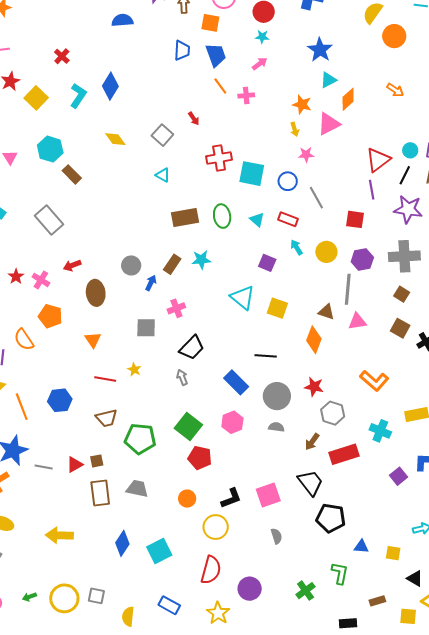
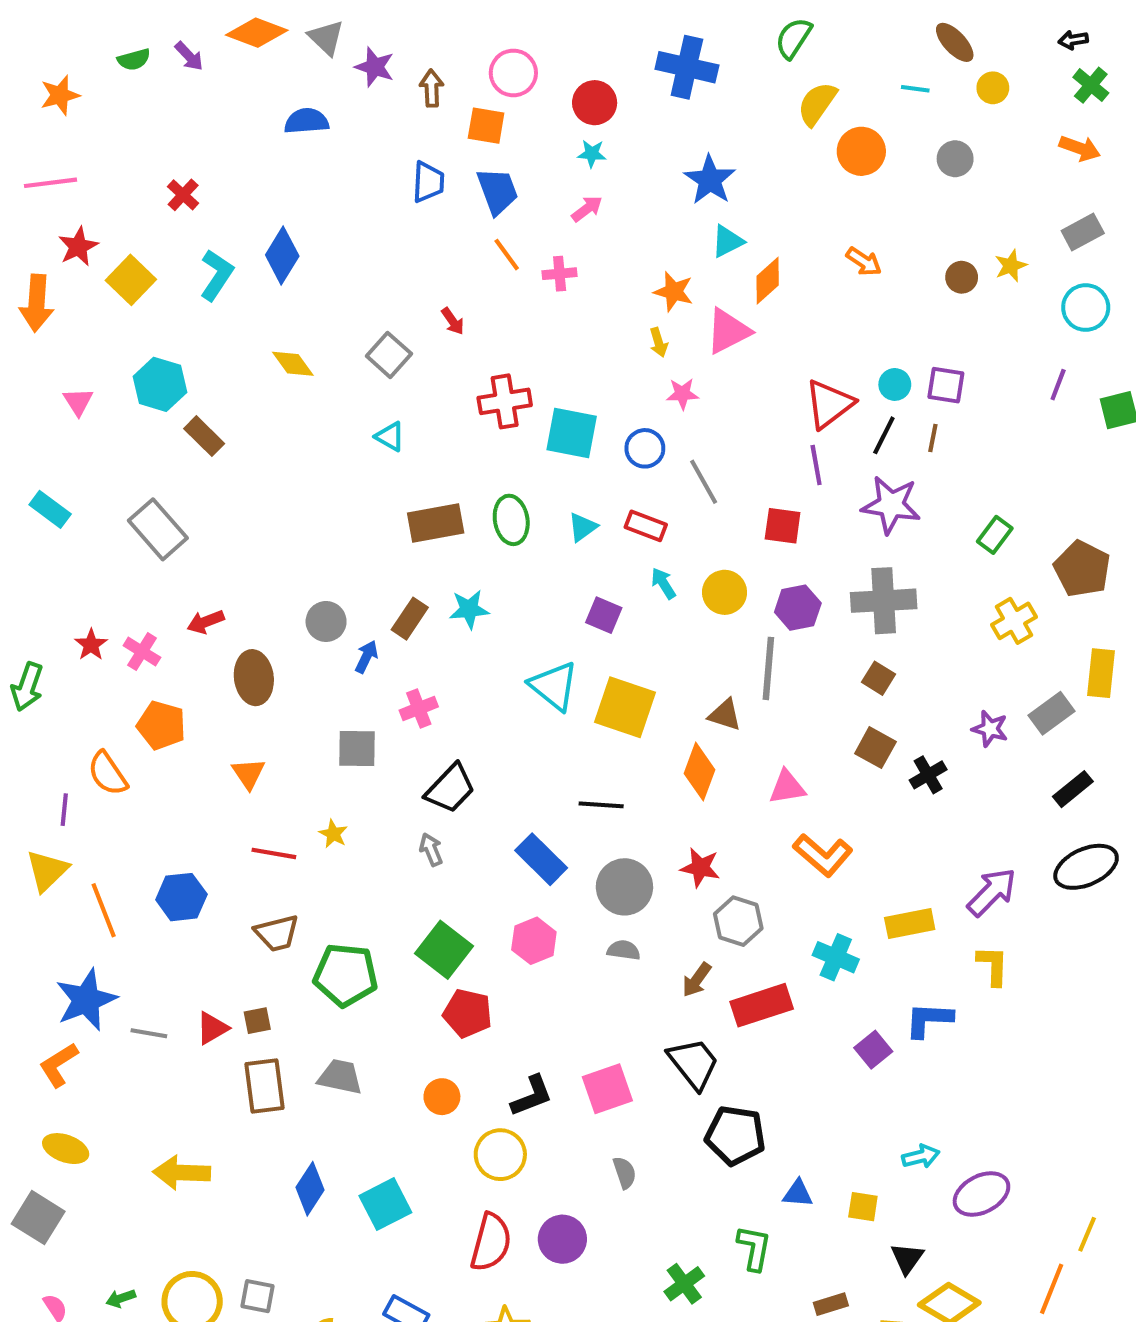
cyan triangle: (257, 220) -> (583, 527), turned 42
yellow square: (277, 308) -> (625, 707), size x1.4
pink triangle: (357, 321) -> (787, 787), moved
black triangle: (415, 578) -> (907, 1258), turned 36
purple circle: (250, 589) -> (562, 1239), moved

